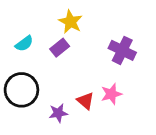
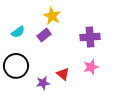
purple cross: (122, 50) -> (90, 37), turned -30
pink star: (111, 94) -> (91, 67), moved

